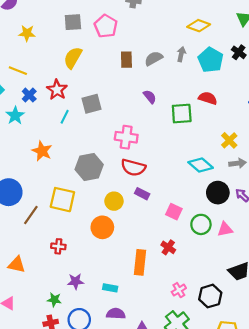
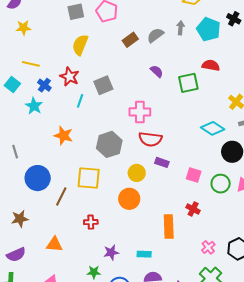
yellow star: (27, 33) -> (23, 28), moved
brown rectangle: (126, 60) -> (130, 40), turned 63

